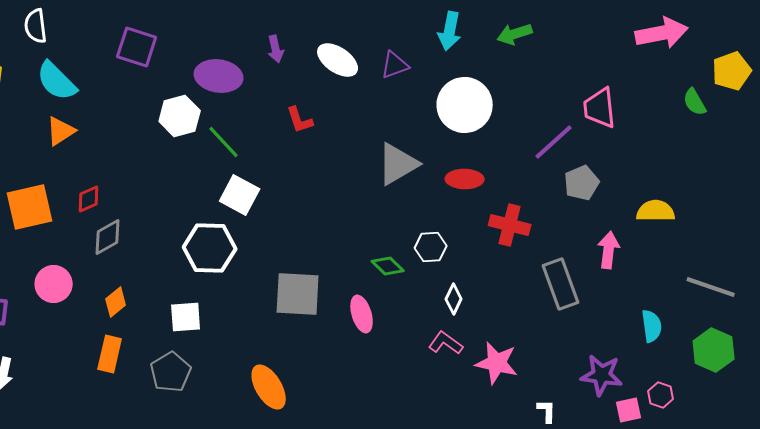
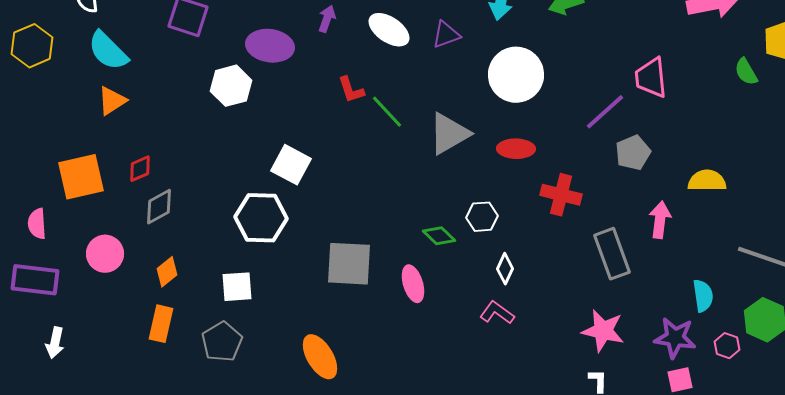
purple arrow: (276, 49) -> (327, 19), turned -148
green line: (224, 142) -> (387, 112), moved
pink star: (497, 363) -> (603, 331), moved
purple star: (602, 375) -> (675, 338), moved
pink hexagon: (661, 395) -> (727, 346), moved

